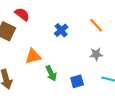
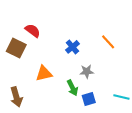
gray star: (96, 54) -> (87, 71), moved
green arrow: (51, 73) -> (72, 88), moved

